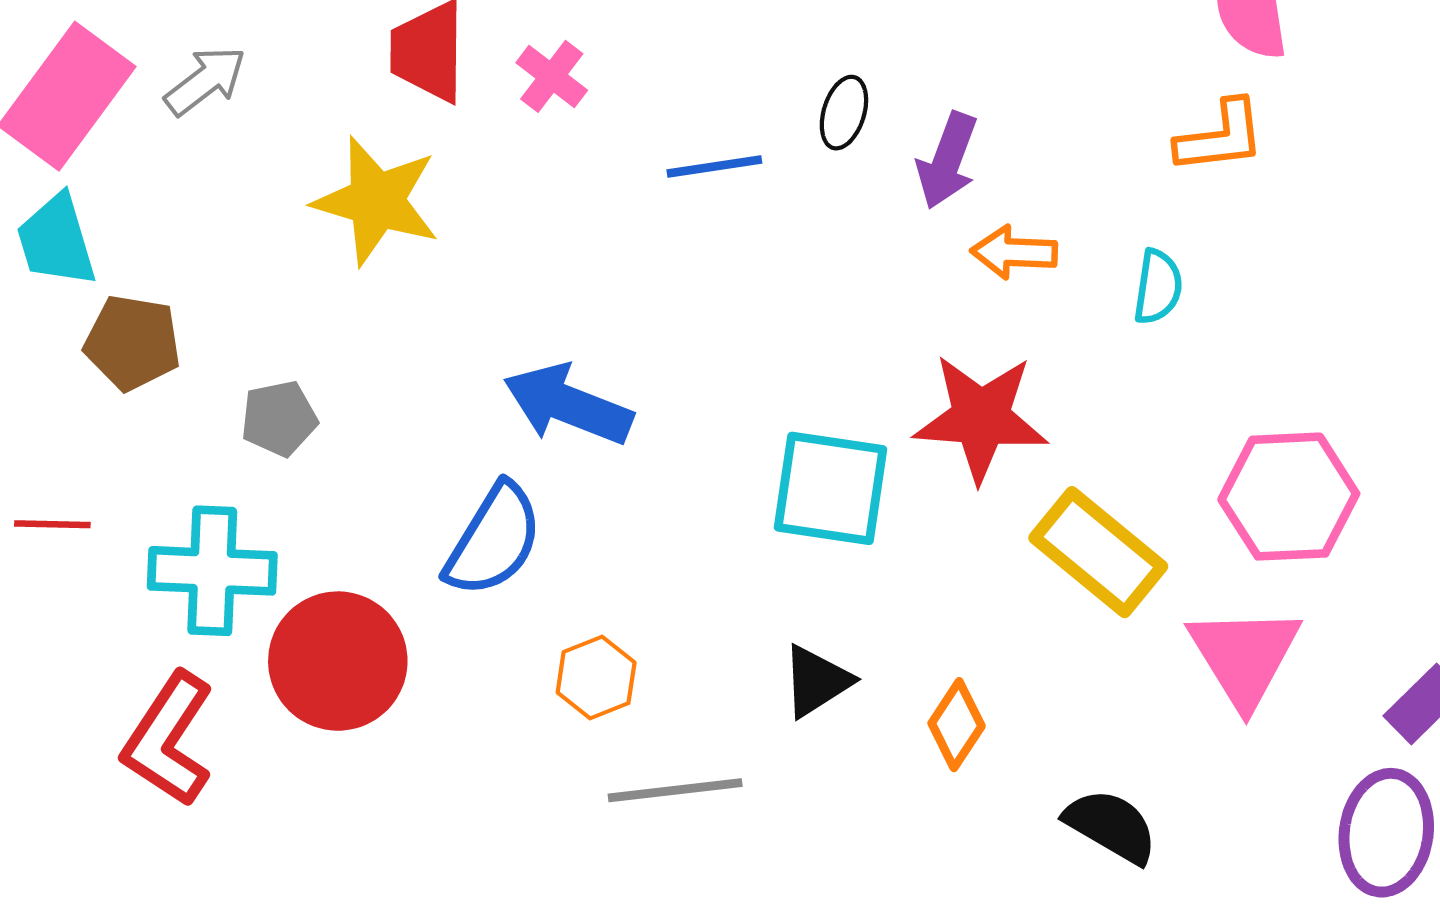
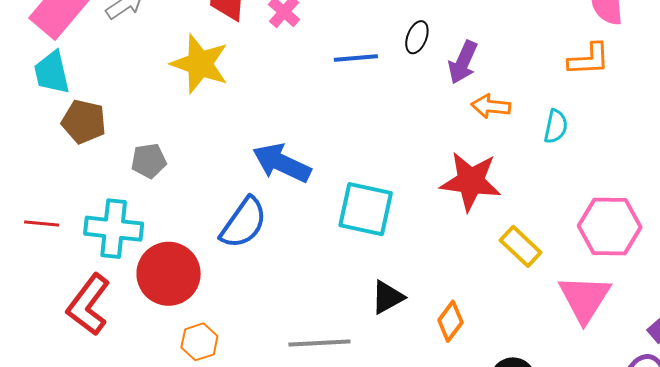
cyan square: (831, 488) -> (366, 209), moved
red line: (52, 524) -> (42, 224), moved
yellow rectangle: (1098, 552) -> (521, 246), size x0.7
orange hexagon: (596, 678) -> (199, 342), moved

